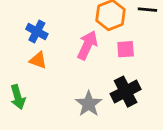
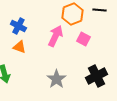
pink square: (126, 49) -> (83, 39), turned 32
black cross: (126, 92) -> (96, 76), moved

